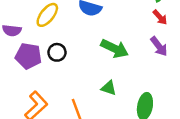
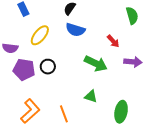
red arrow: (160, 17) -> (113, 41), moved
purple arrow: (159, 46) -> (133, 62), turned -48

